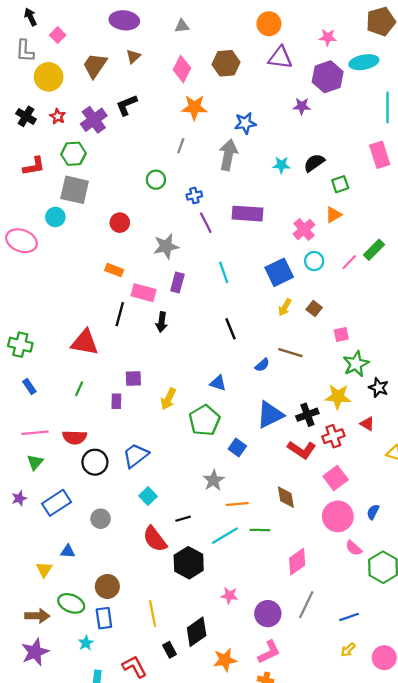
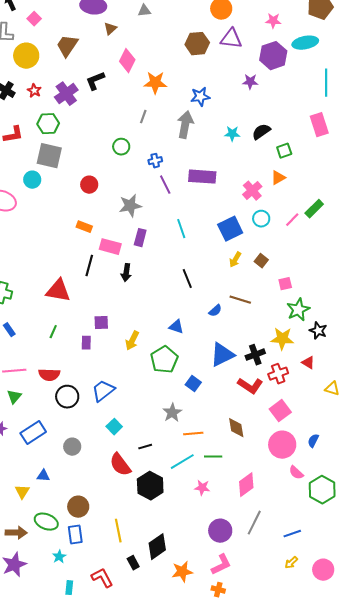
brown triangle: (133, 57) -> (110, 29), moved
brown hexagon: (226, 63) -> (197, 44), moved
pink diamond: (182, 69) -> (127, 61), moved
pink star: (229, 596) -> (202, 488), moved

